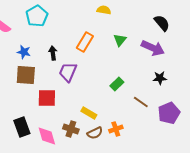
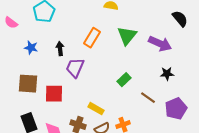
black semicircle: (162, 23) -> (180, 19), moved
green triangle: (120, 40) -> (127, 36), size x1.5
brown square: (26, 75) -> (28, 84), moved

